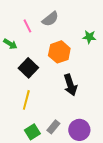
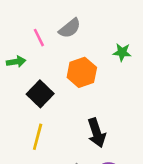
green arrow: (10, 44) -> (16, 62), turned -40
black arrow: (70, 85) -> (97, 133), moved

